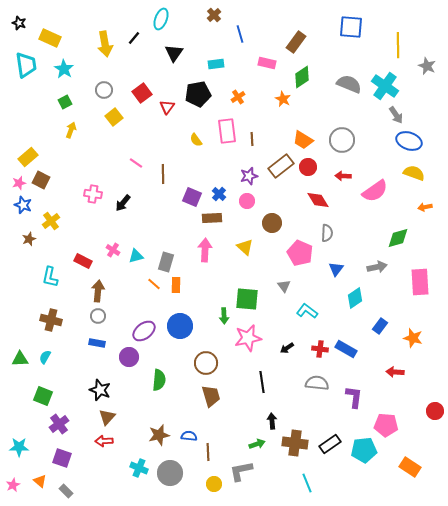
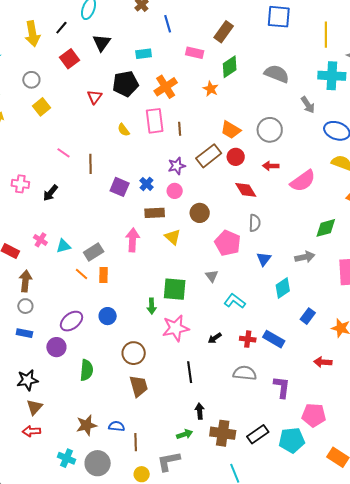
cyan cross: (385, 86) -> (332, 76), moved, turned -32
red square: (142, 93) -> (69, 59), moved
orange cross: (238, 97) -> (166, 87), size x1.6
gray arrow: (396, 115) -> (308, 105), moved
brown rectangle: (212, 218) -> (155, 213), moved
gray rectangle: (166, 262) -> (94, 252), turned 42
blue circle: (180, 326) -> (108, 316), size x0.7
black star: (100, 390) -> (27, 380), turned -30

